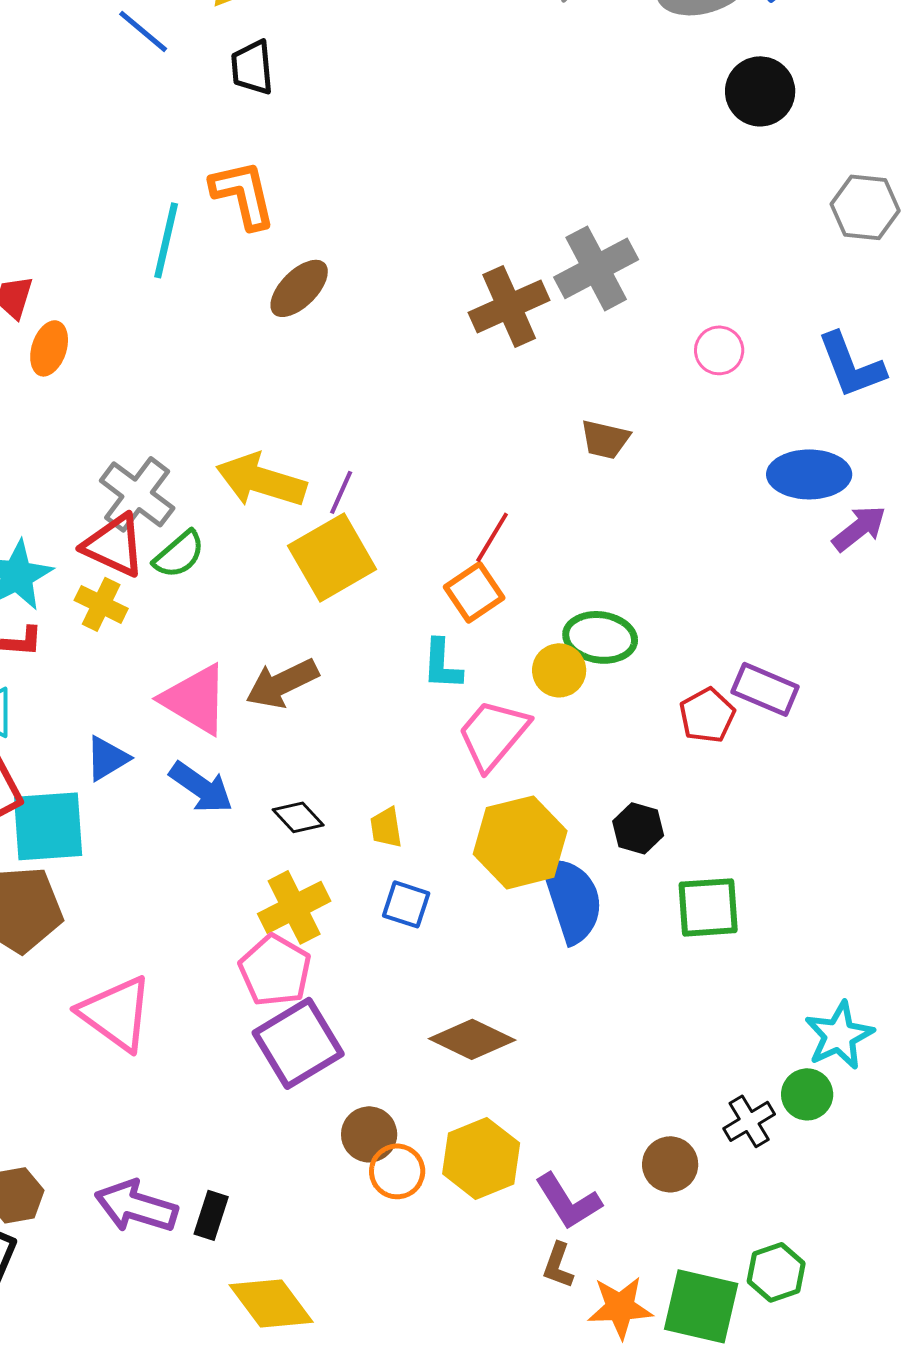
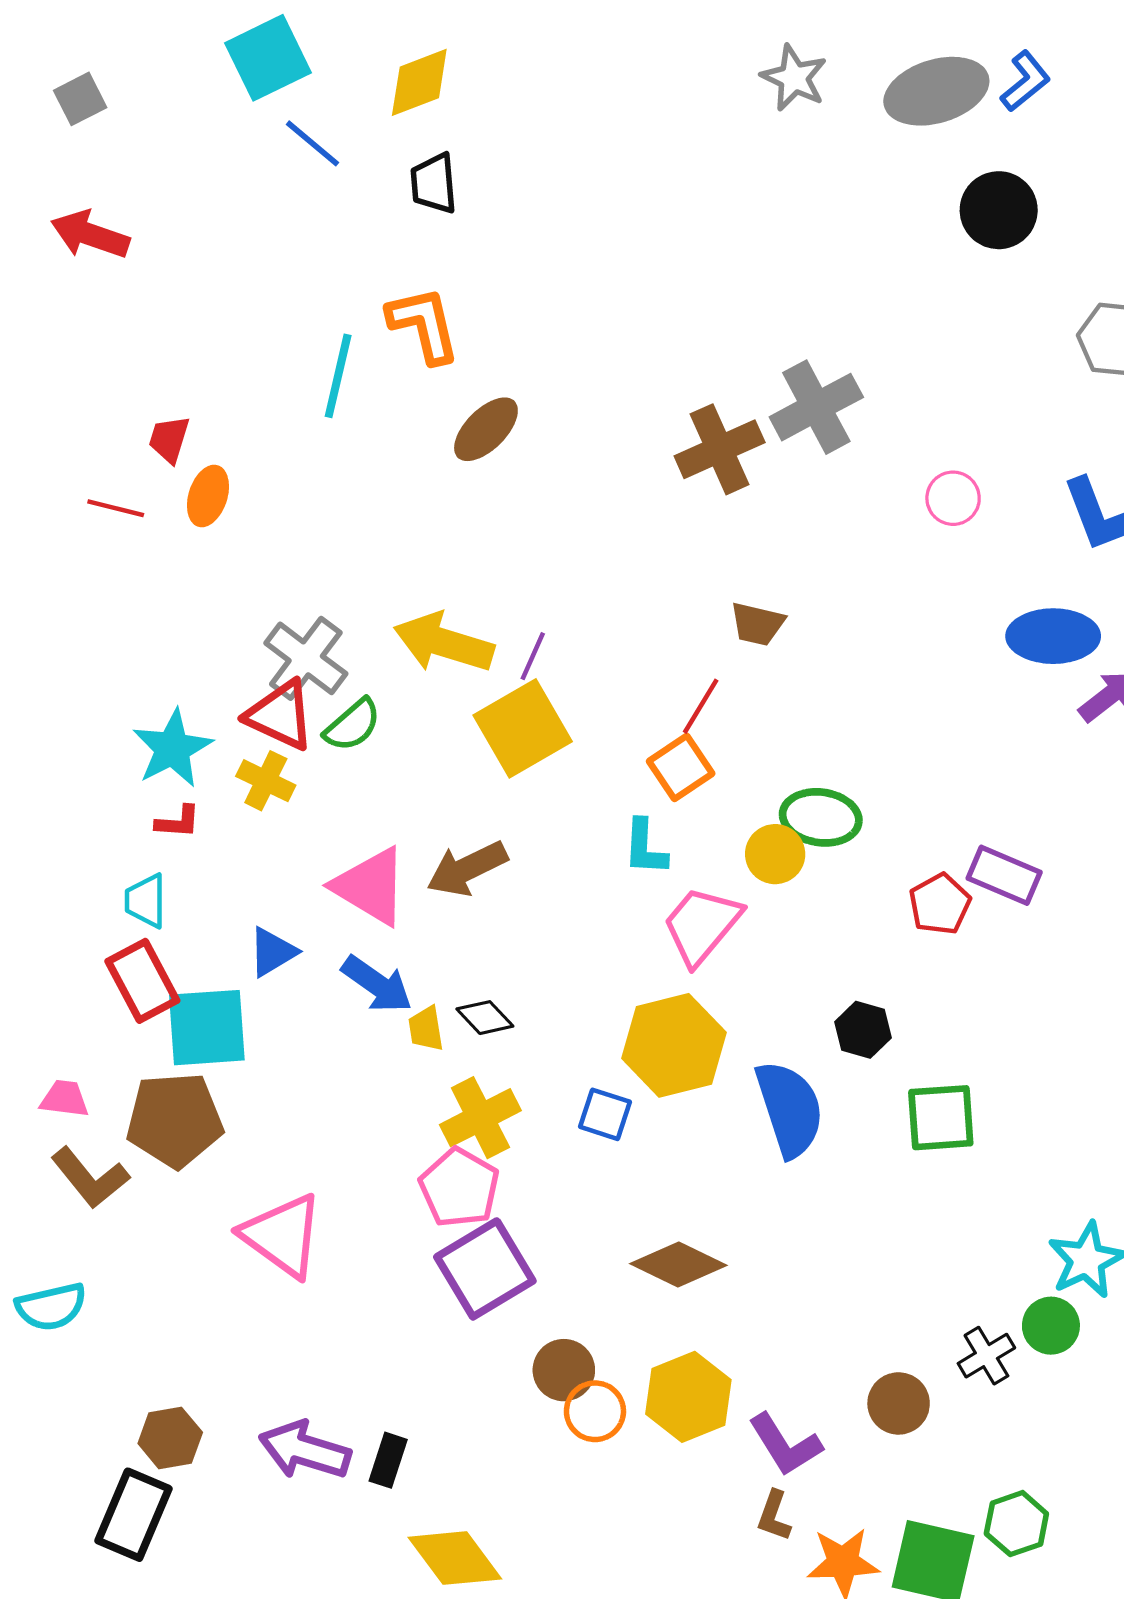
brown trapezoid: (605, 439) -> (757, 624), moved
yellow trapezoid: (386, 827) -> (426, 1029), moved
yellow hexagon: (520, 842) -> (674, 1045), moved

